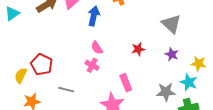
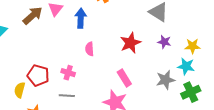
pink semicircle: (97, 48) -> (90, 49), turned 40
red star: (138, 49) -> (130, 43), size x1.5
pink cross: (92, 65) -> (68, 73), moved

